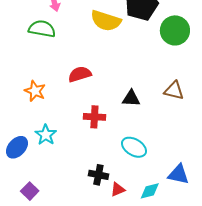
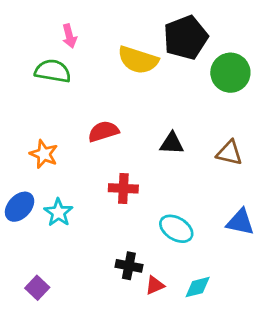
black triangle: (131, 98) -> (172, 143), moved
blue ellipse: (17, 147) -> (20, 207), moved
blue triangle: (178, 174) -> (240, 222), moved

